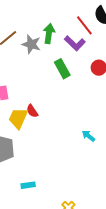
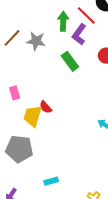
green arrow: (49, 34) -> (63, 21), moved
purple L-shape: (75, 43) -> (79, 34), turned 90

